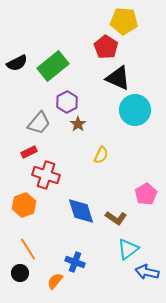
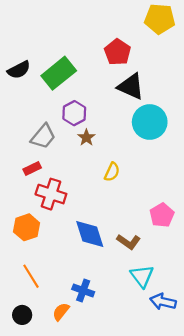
yellow pentagon: (124, 21) -> (160, 19), moved
cyan triangle: (128, 249) -> (142, 276), turned -30
black circle: (20, 273) -> (22, 315), moved

